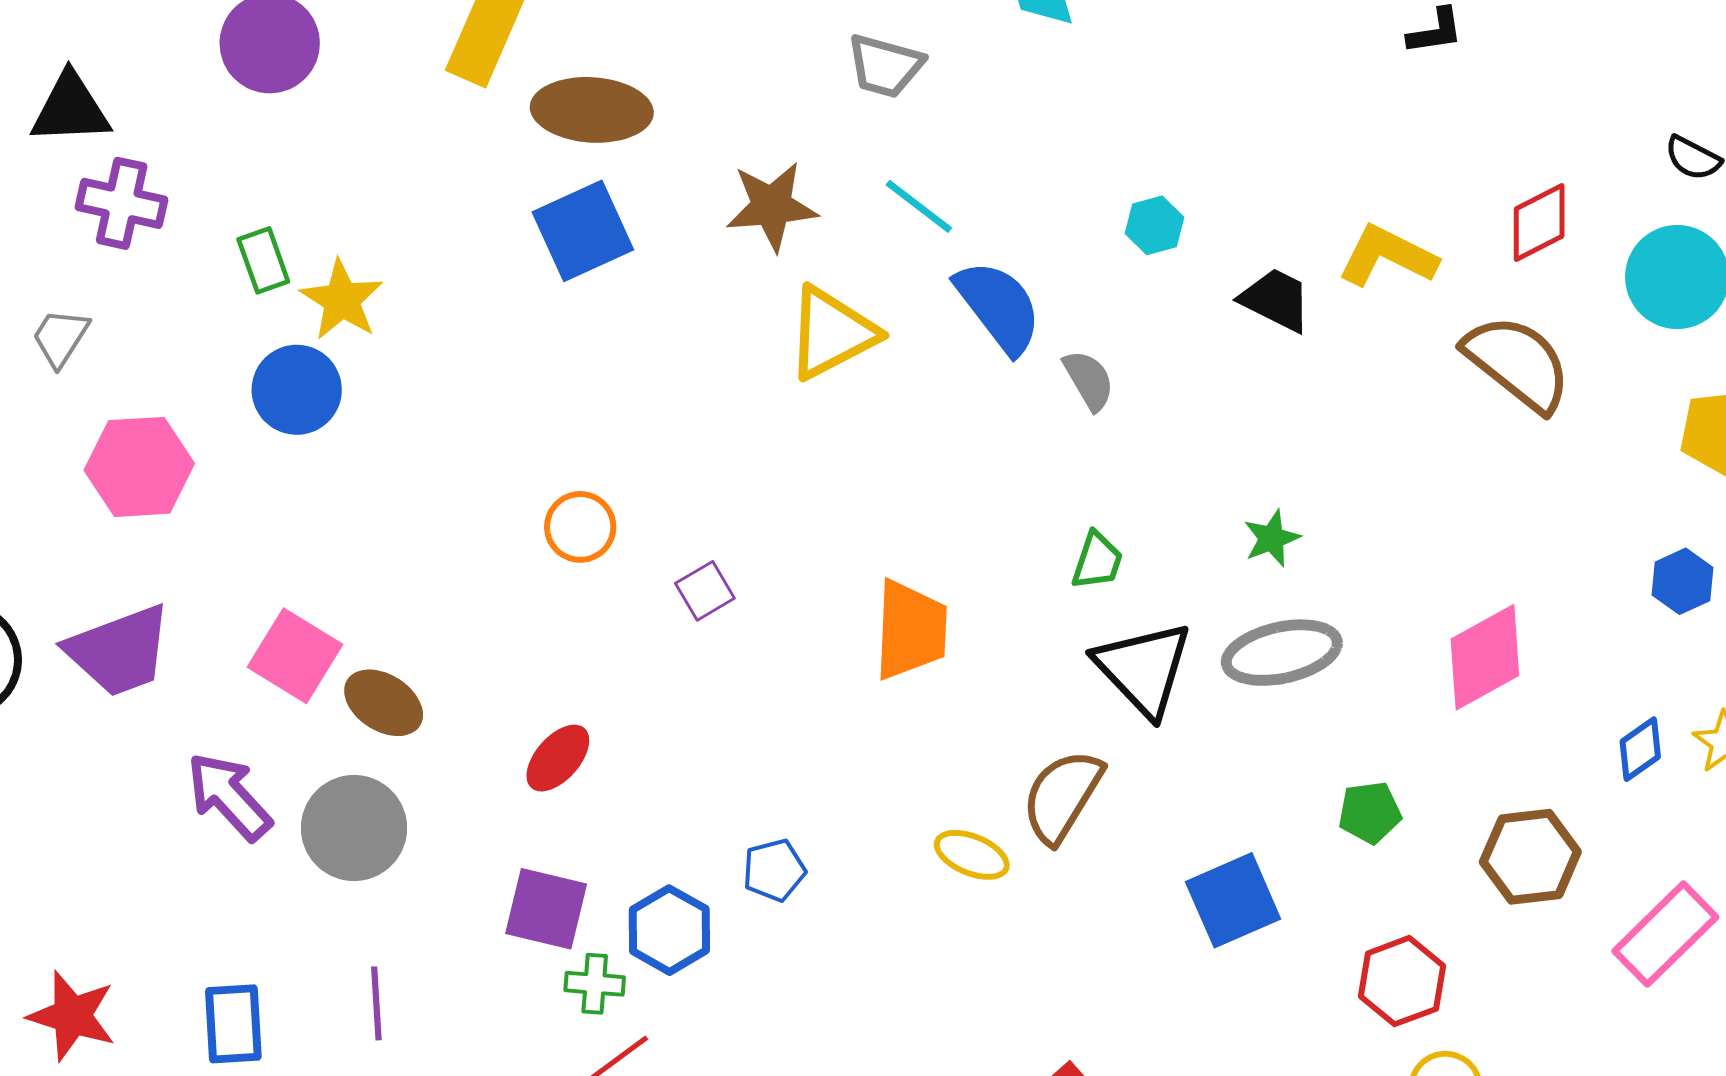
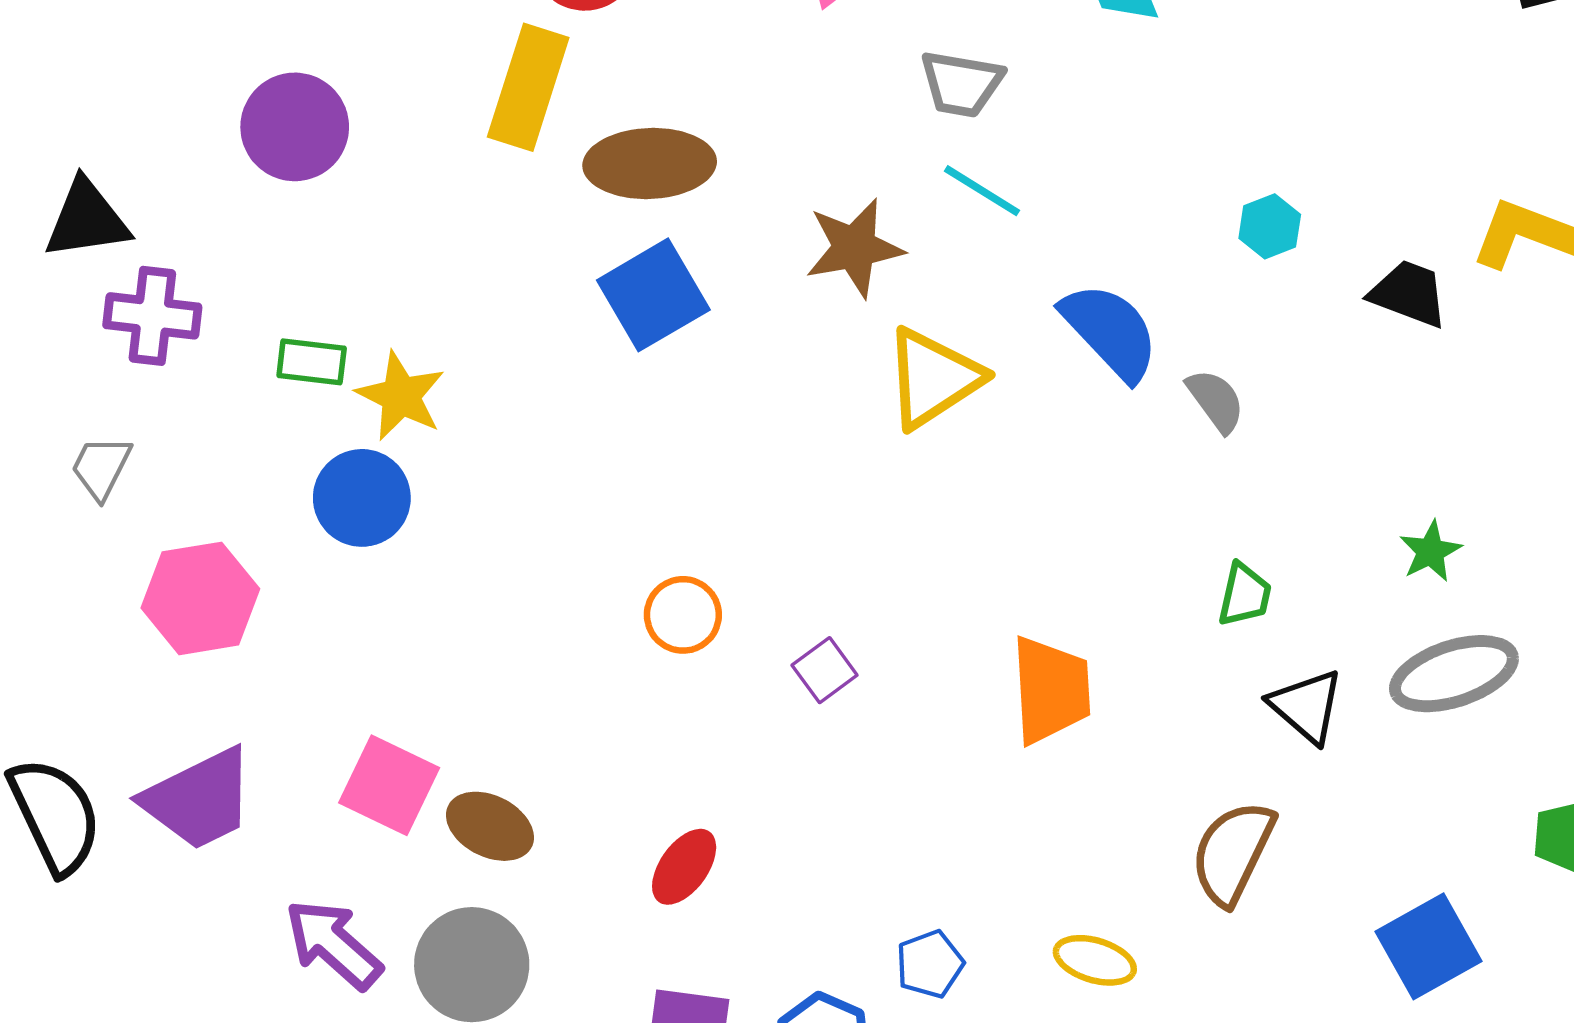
cyan line: (919, 206) -> (982, 191), moved
green rectangle: (263, 260) -> (312, 362), turned -58
black triangle: (1144, 669) -> (1306, 706), size x0.7
yellow ellipse: (972, 855) -> (1095, 960), moved

